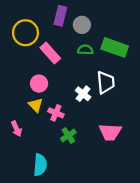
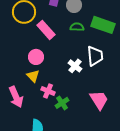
pink cross: (56, 113) -> (48, 91), moved
pink arrow: (16, 129) -> (16, 97), size x1.5
pink trapezoid: (110, 132) -> (99, 100), turned -125

